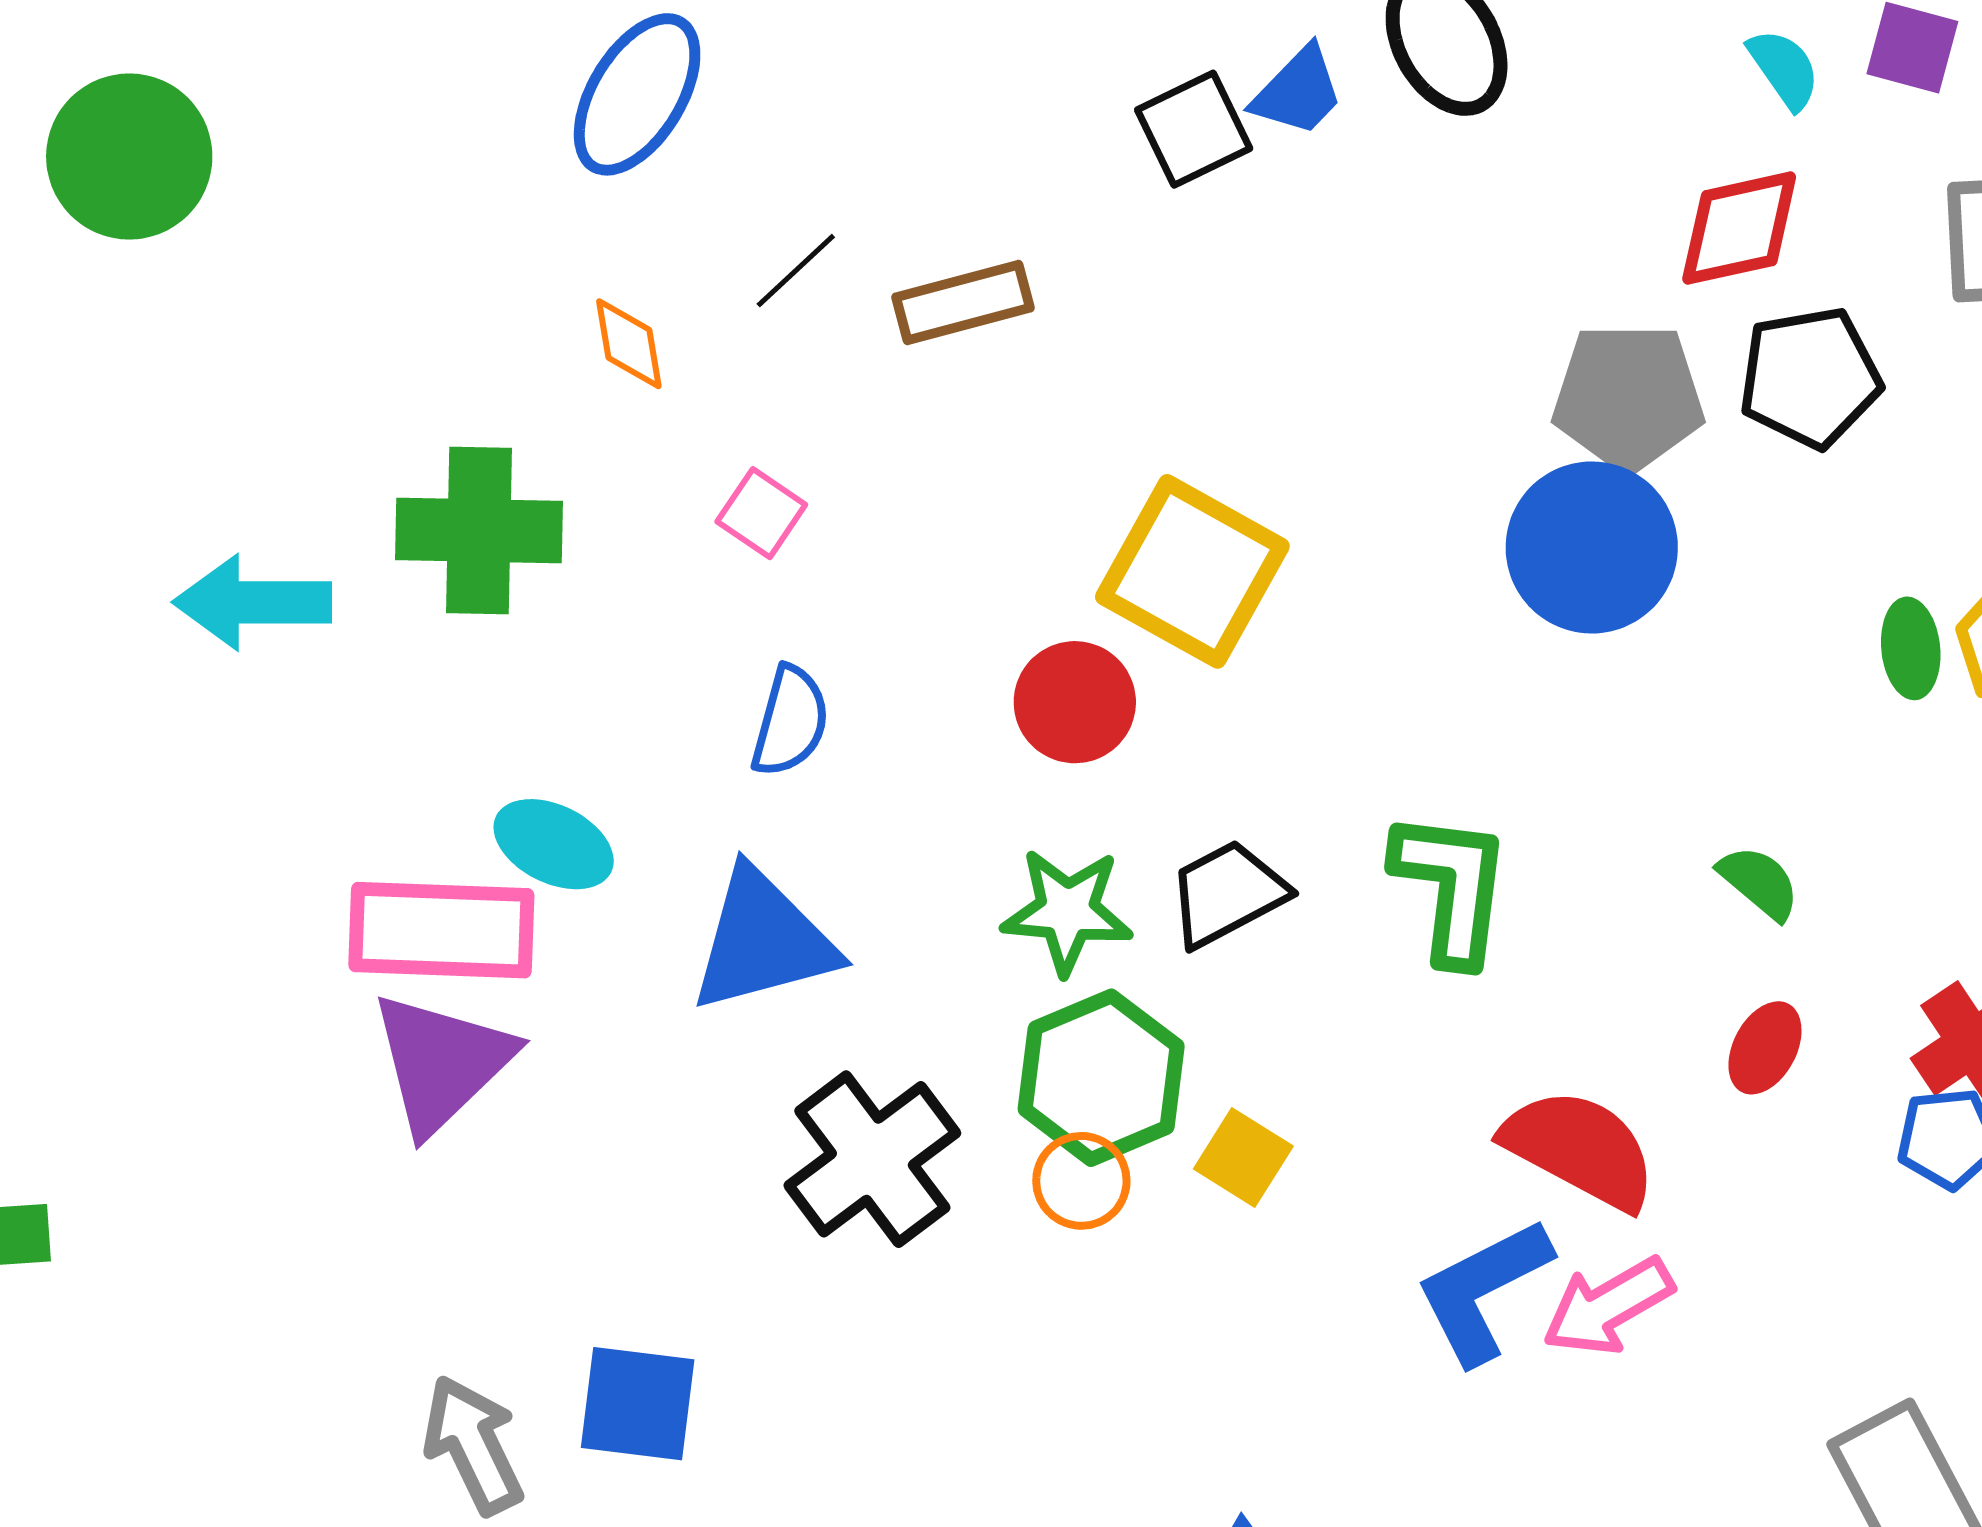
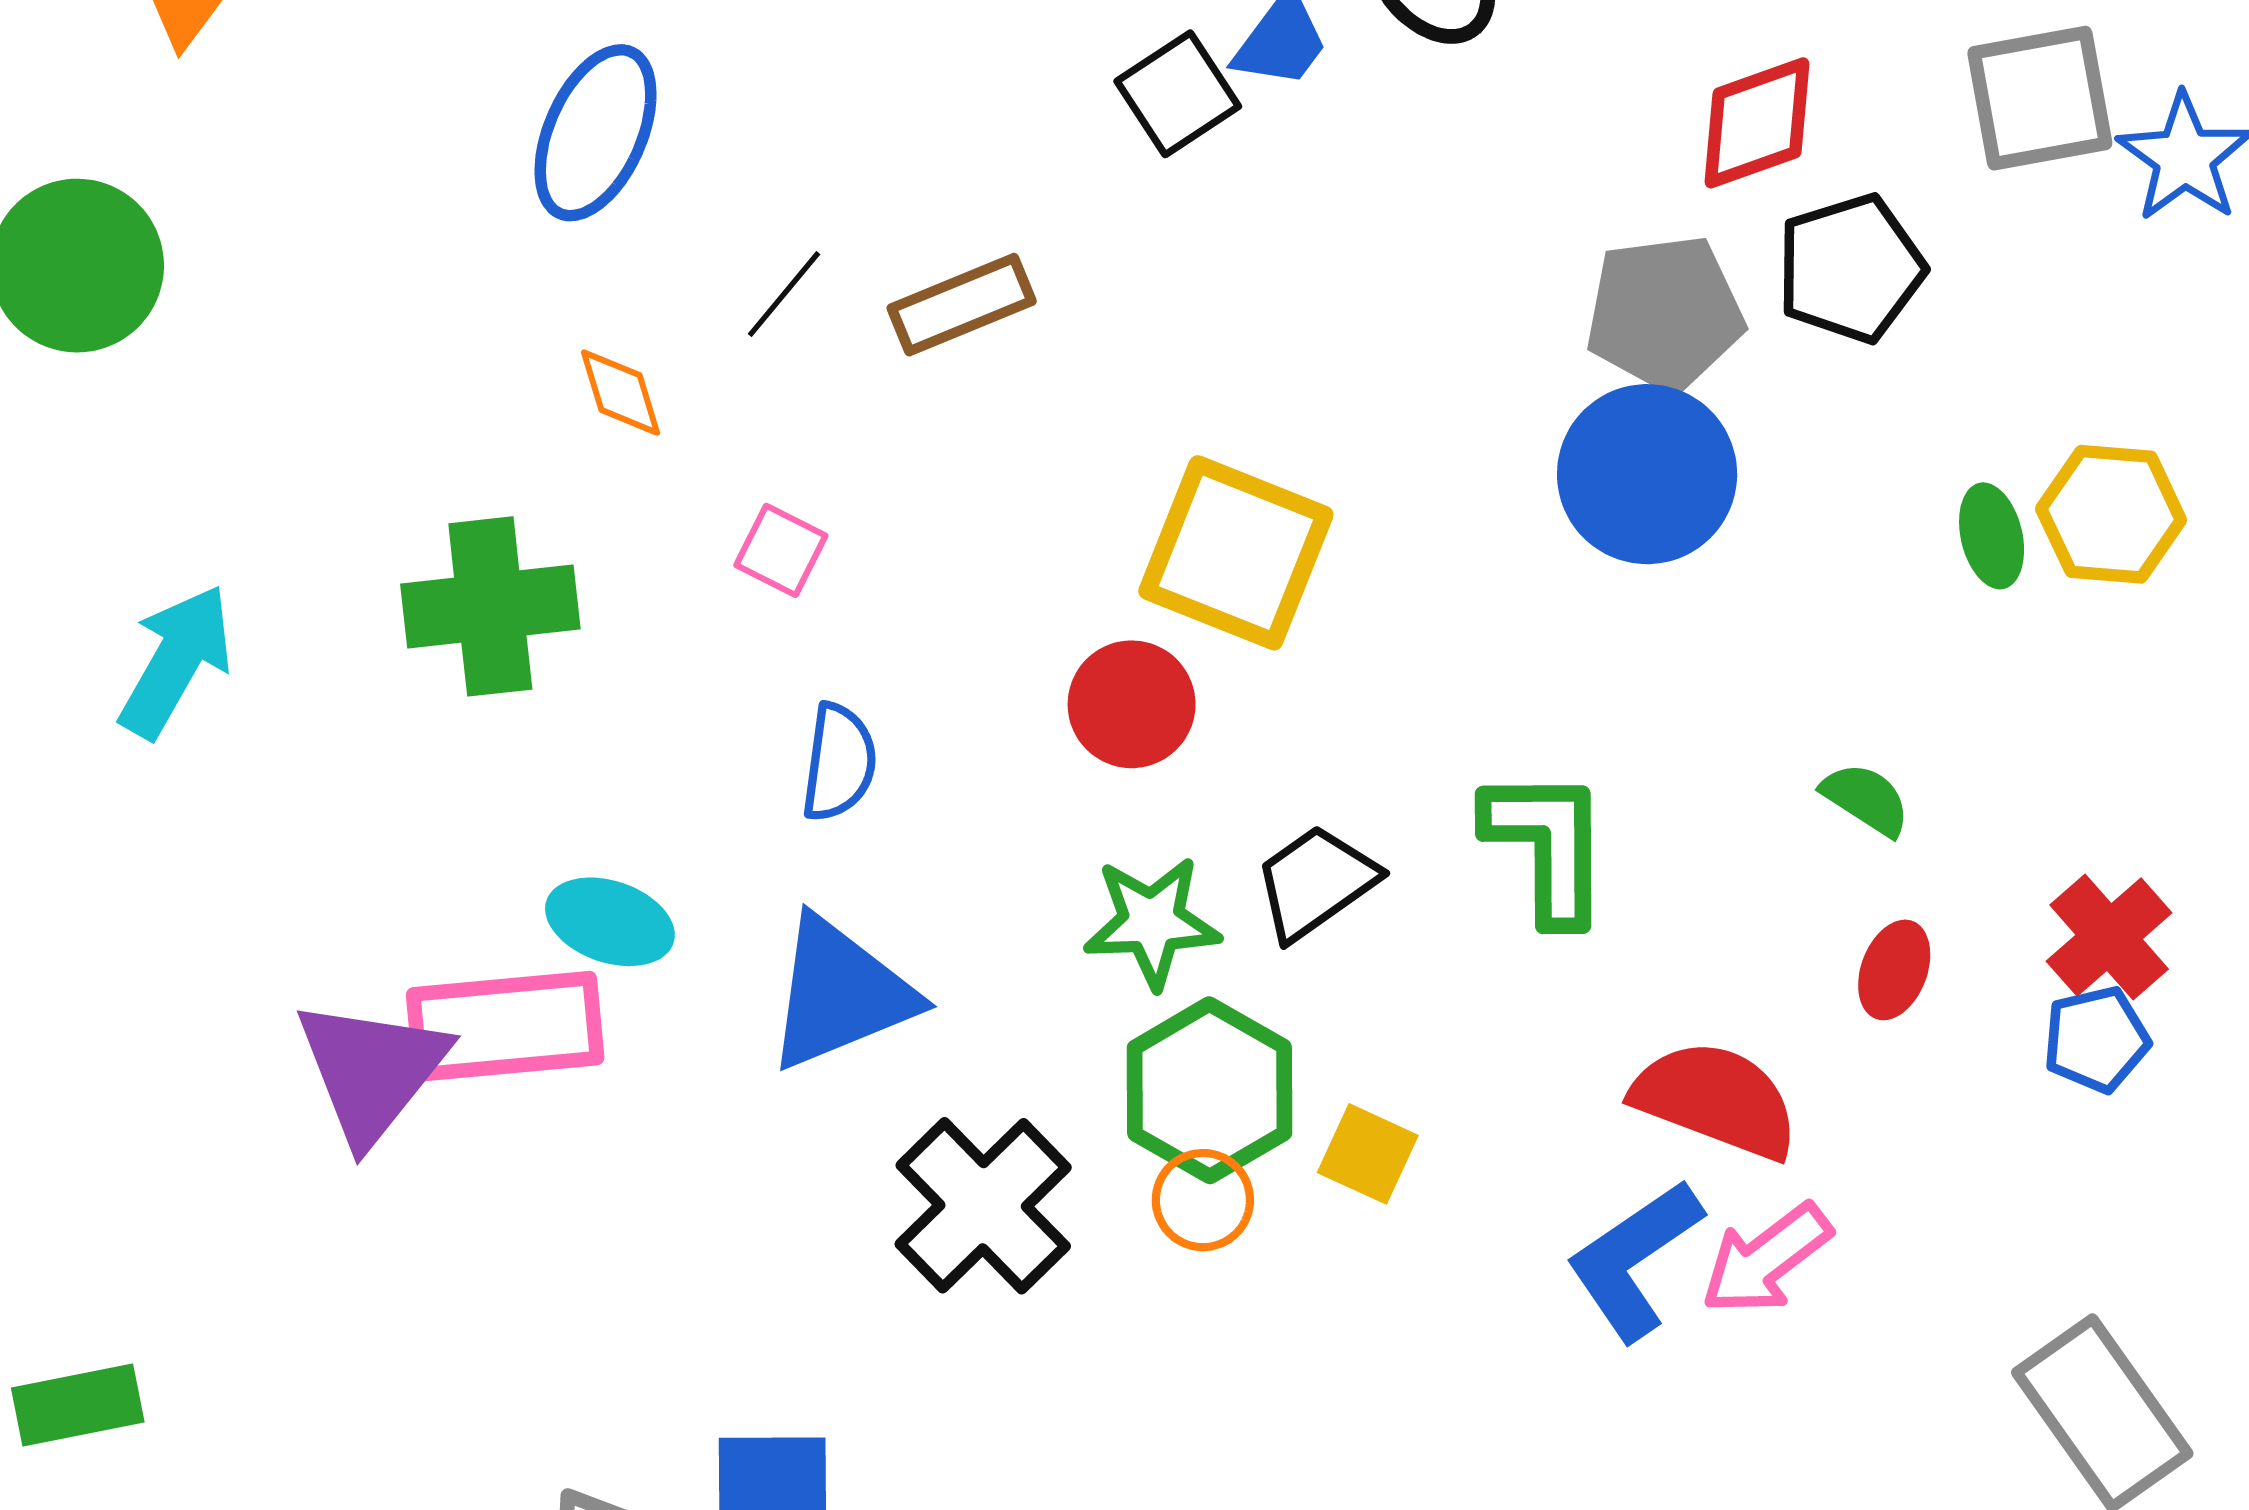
cyan arrow: (253, 602) -> (176, 661), moved, turned 127
purple triangle: (442, 1063) -> (372, 1071), moved

